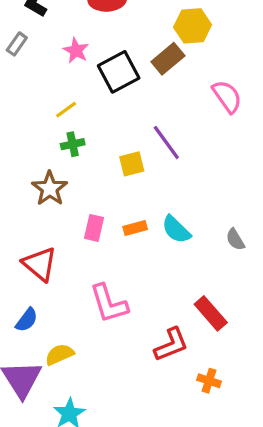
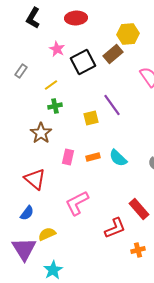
gray rectangle: (17, 44) -> (21, 71), moved
pink L-shape: (109, 304) -> (77, 203), turned 80
orange cross: (209, 381) -> (138, 250), turned -32

